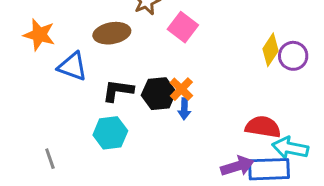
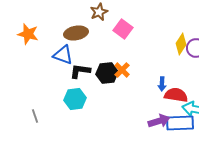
blue triangle: (73, 66) -> (63, 55), moved
blue arrow: (184, 109) -> (162, 84), moved

